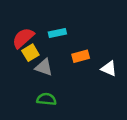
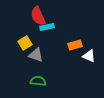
red semicircle: (23, 38) -> (38, 16), moved, turned -72
orange rectangle: (81, 56) -> (75, 45), moved

